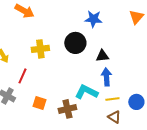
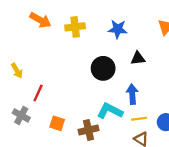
black circle: (75, 43) -> (103, 68), moved
yellow cross: (40, 49) -> (75, 27), moved
black triangle: (102, 56) -> (138, 58), moved

